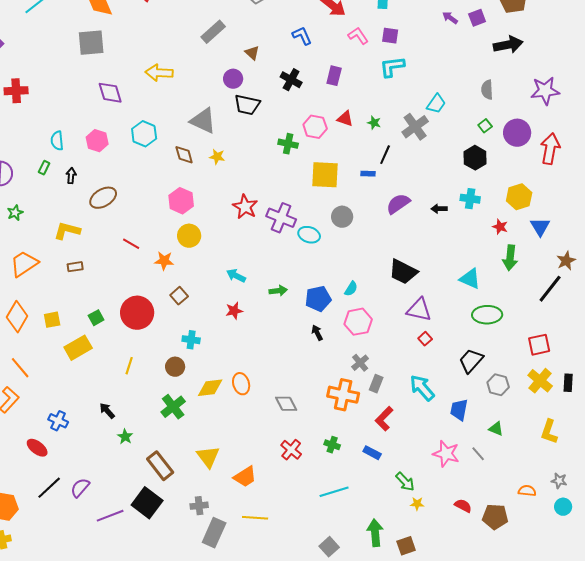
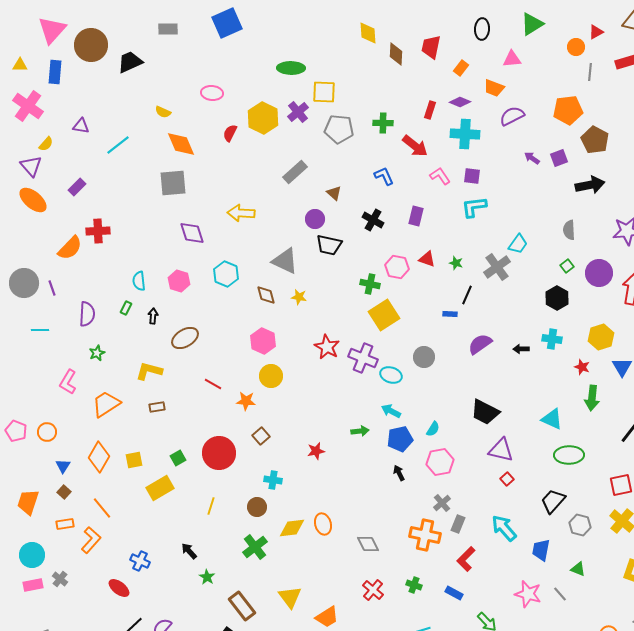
yellow square: (325, 175) -> (384, 315), moved, turned -36
cyan arrow: (236, 276) -> (391, 411), moved

